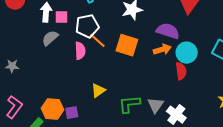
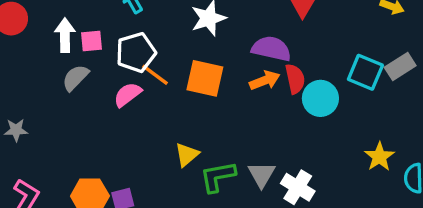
pink semicircle: (80, 51) -> (128, 95), turned -120
cyan circle: (187, 53) -> (320, 98), moved
red semicircle: (181, 71) -> (295, 79), moved
yellow triangle: (98, 90) -> (187, 155), moved

